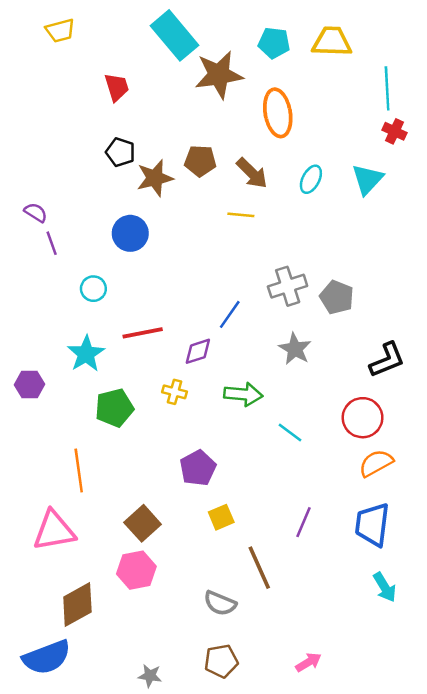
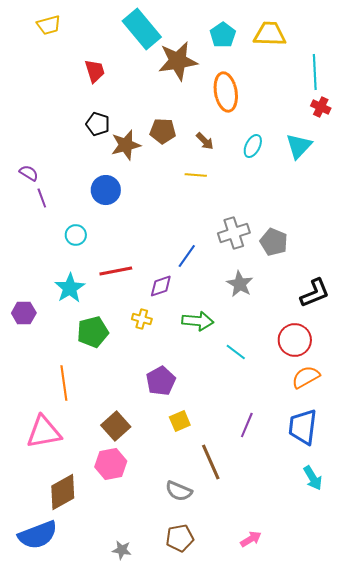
cyan pentagon: (274, 43) -> (223, 35), turned 30
brown arrow: (252, 173) -> (205, 141), size x0.7

